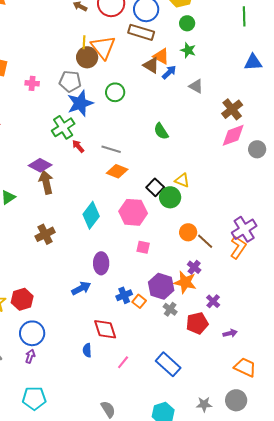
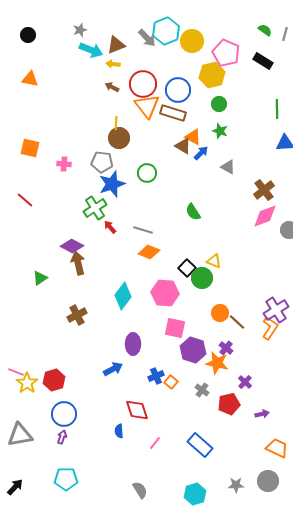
green line: (244, 16) -> (277, 109), moved
orange triangle: (103, 47) -> (147, 106), moved
pink square: (143, 247) -> (175, 328), size x1.5
purple hexagon: (161, 286) -> (193, 350), moved

